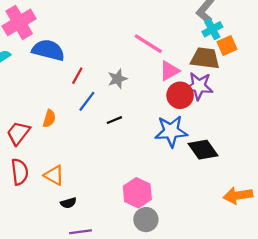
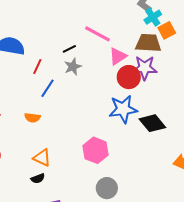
orange semicircle: (49, 119) -> (32, 118), moved, turned 84
black line: (114, 120) -> (69, 49), moved
orange triangle: (54, 175) -> (42, 158), moved
pink hexagon: (137, 193) -> (96, 150), moved

